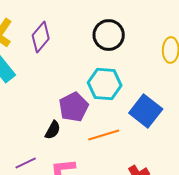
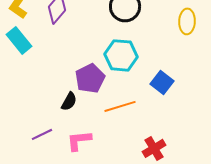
blue square: (146, 111) -> (162, 82), size x0.7

